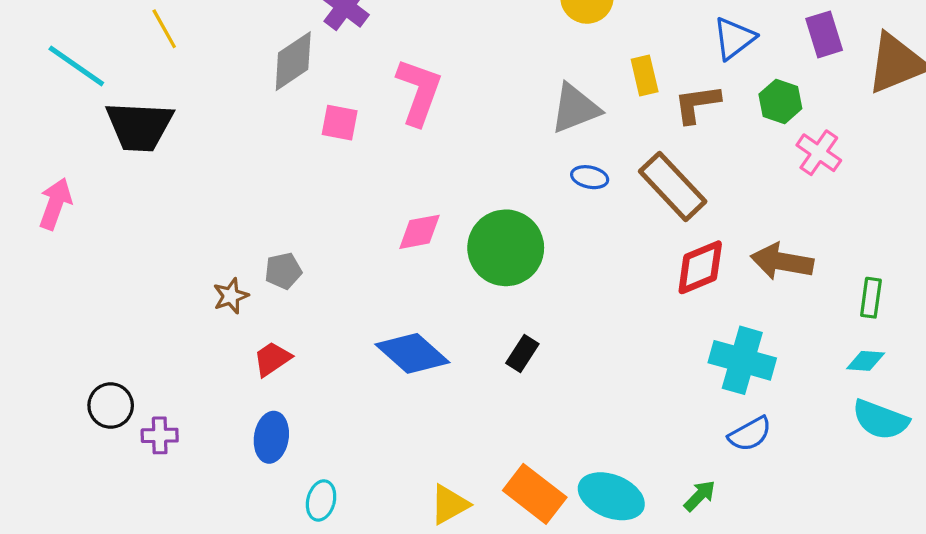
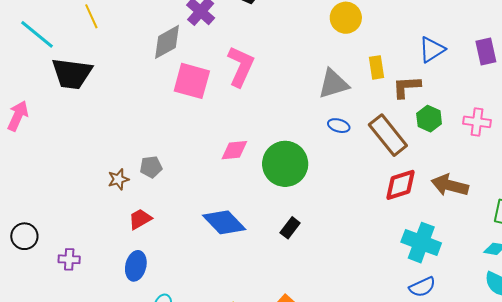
green hexagon: (780, 101) -> (429, 119), moved
pink square: (340, 123) -> (192, 81), size x1.6
pink cross: (819, 153) -> (477, 122), turned -32
black circle: (111, 406) -> (24, 236), moved

